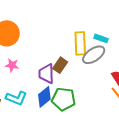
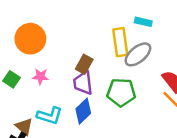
cyan rectangle: (101, 38) -> (143, 22), moved
brown rectangle: (60, 65) -> (84, 64), moved
green pentagon: (64, 99) -> (121, 92), moved

